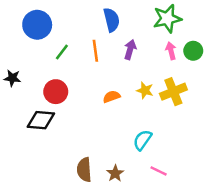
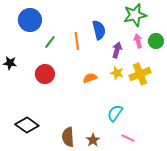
blue semicircle: (111, 20) -> (99, 30), moved
purple arrow: (130, 50) -> (117, 50), moved
black diamond: (41, 120) -> (27, 125), moved, turned 30

